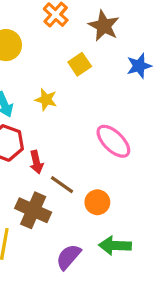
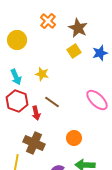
yellow square: (80, 64) -> (74, 51), moved
pink ellipse: (113, 141) -> (97, 100), moved
brown line: (62, 185) -> (52, 102), moved

